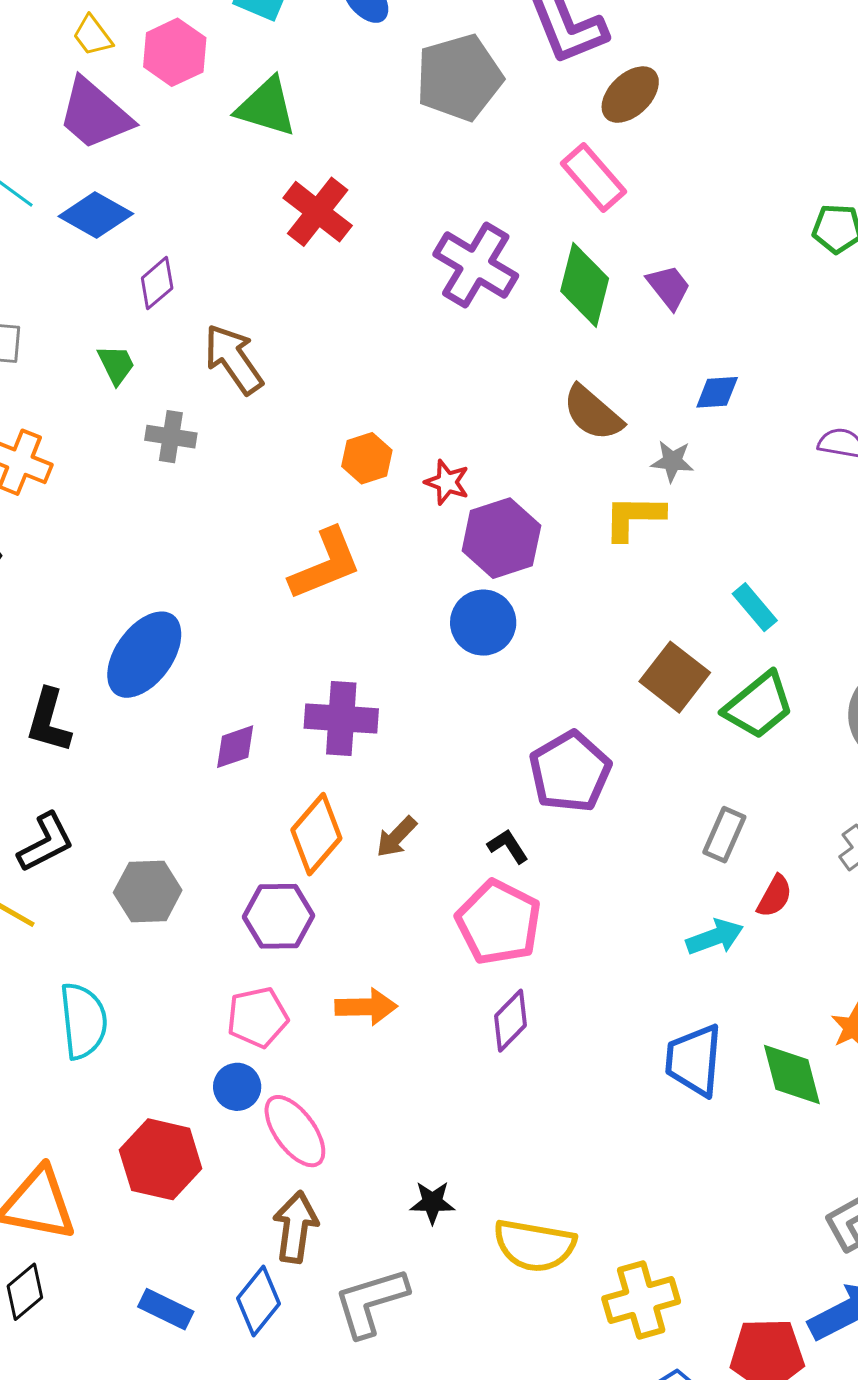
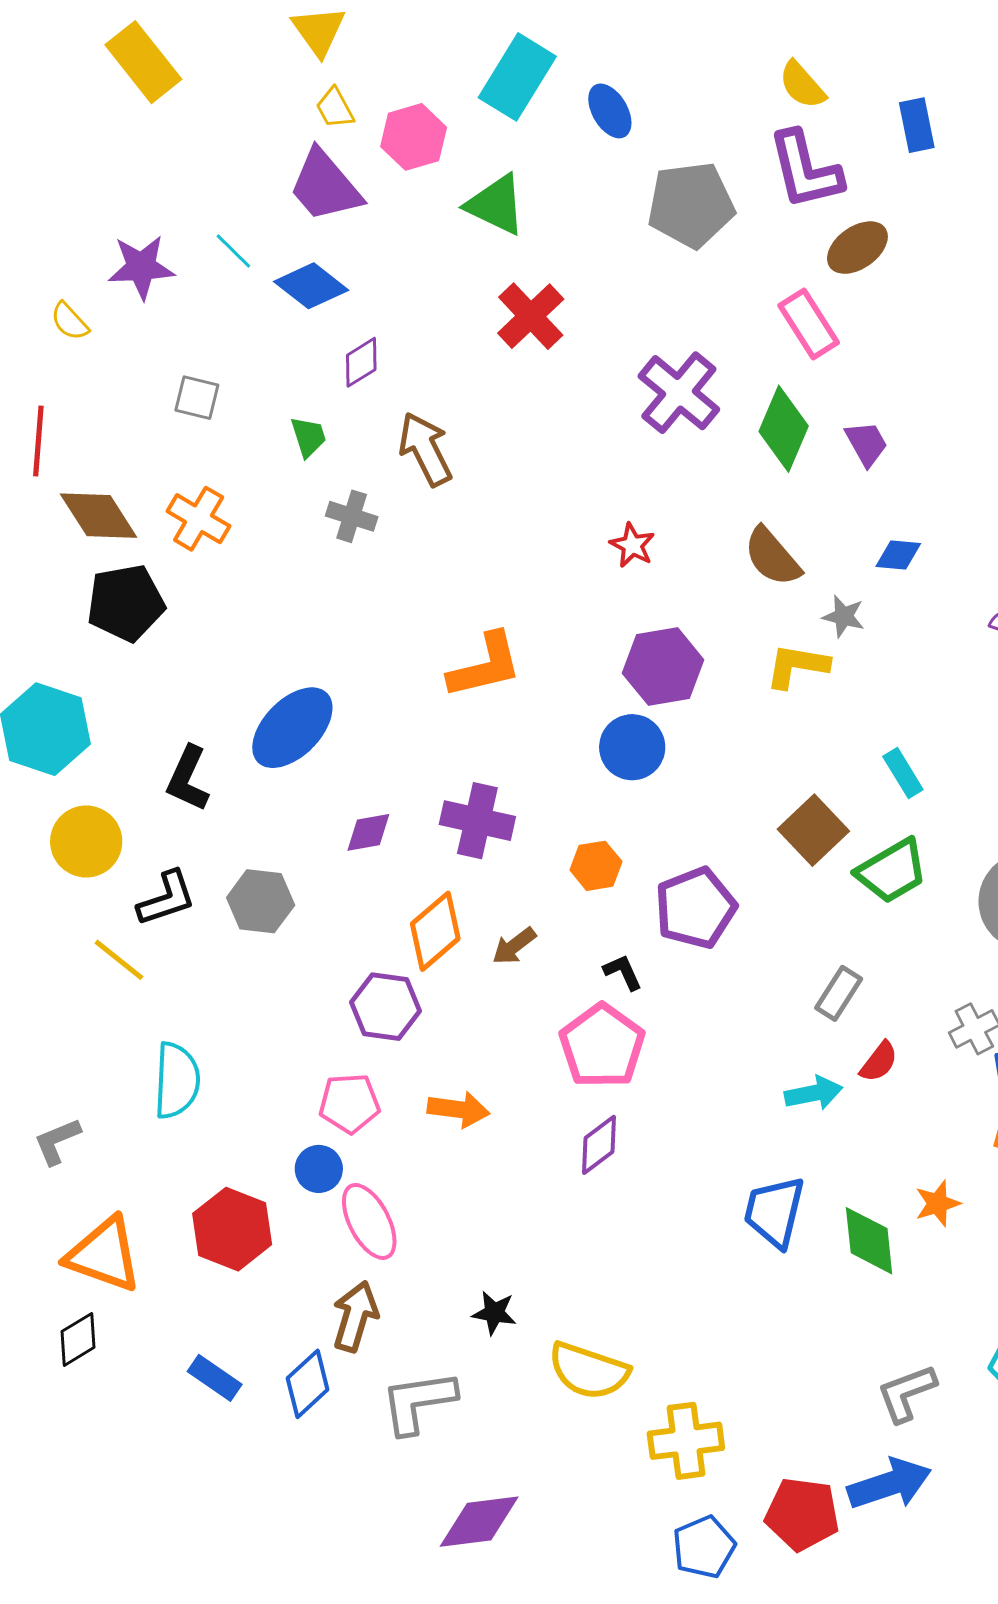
orange hexagon: (367, 458) -> (596, 866), moved
red star: (447, 482) -> (632, 545), moved
gray hexagon: (148, 891) -> (261, 901), moved

